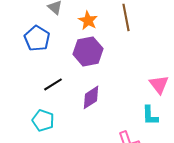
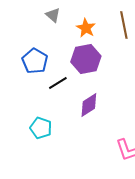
blue pentagon: (37, 38) -> (35, 61), moved
black line: (53, 84) -> (58, 83), moved

